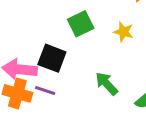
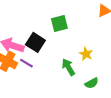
yellow star: (124, 32) -> (86, 54), moved

